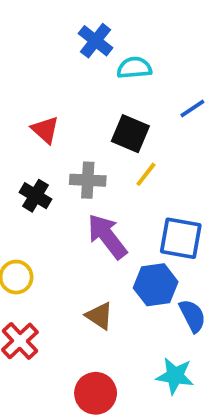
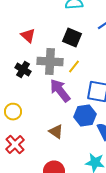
yellow line: (146, 174) -> (74, 67), moved
gray cross: (88, 180) -> (50, 62), size x1.4

